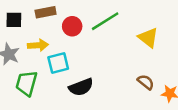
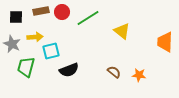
red circle: (72, 26) -> (62, 12), moved
brown semicircle: (146, 82) -> (114, 72), moved

